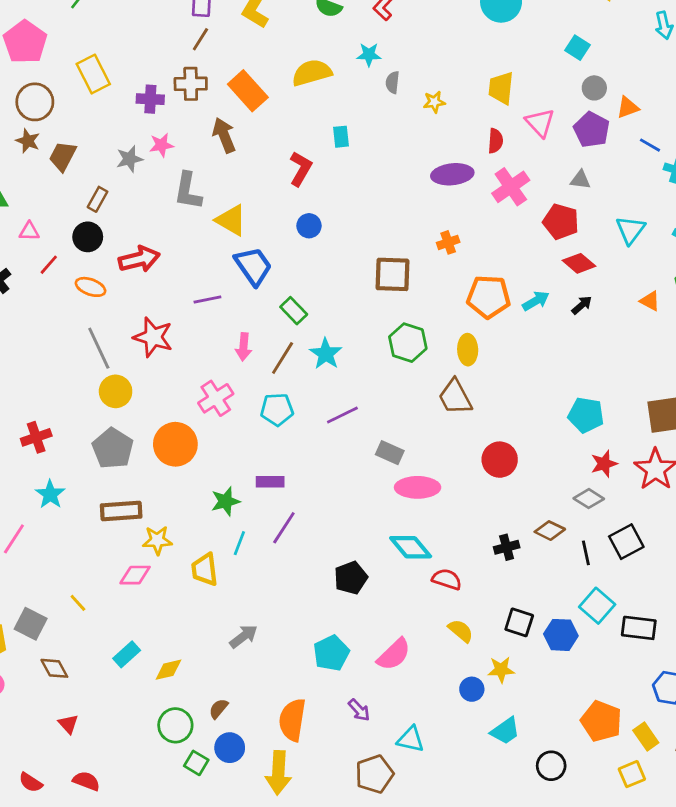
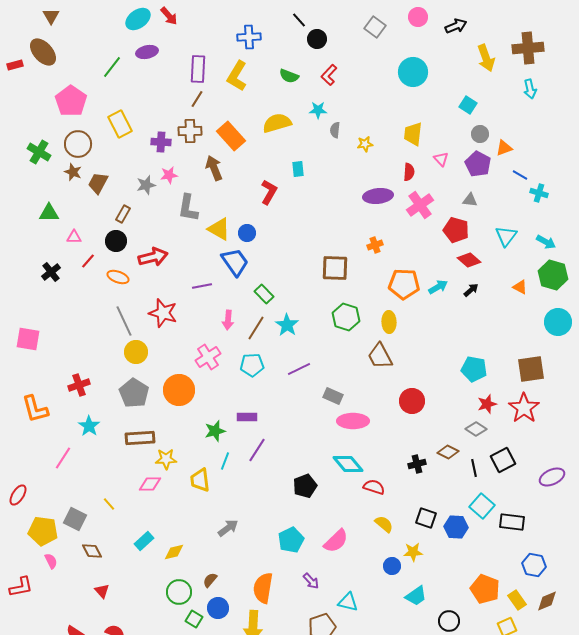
pink triangle: (540, 123) -> (441, 159), size x0.7
blue circle: (309, 226) -> (247, 233), moved

